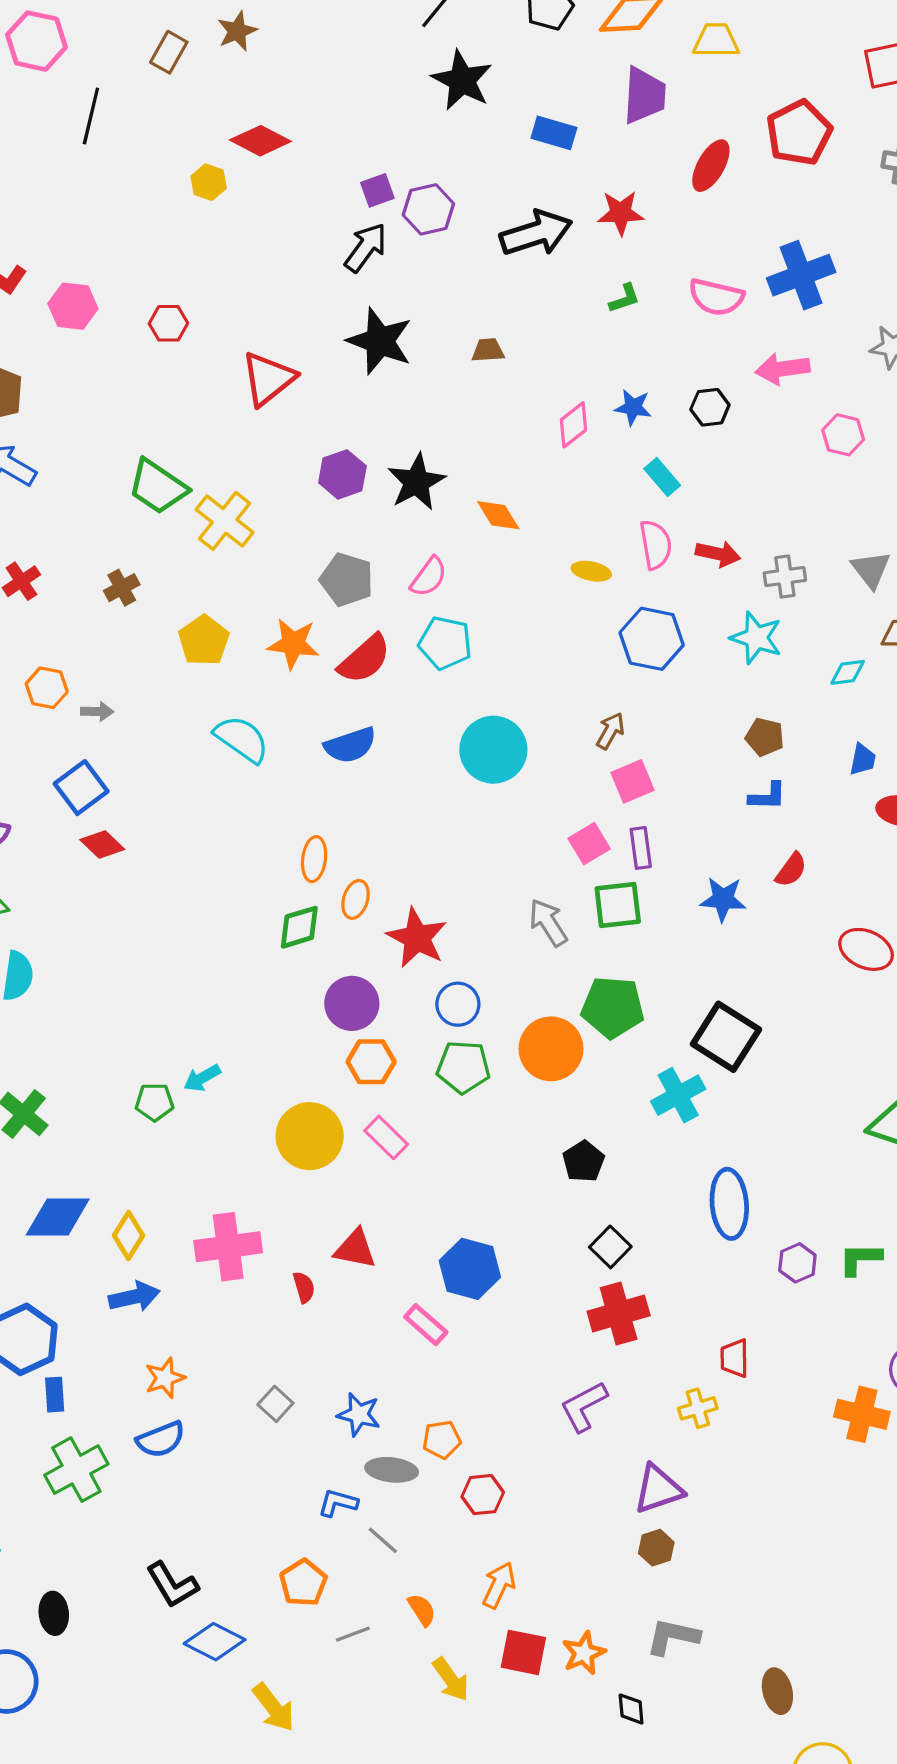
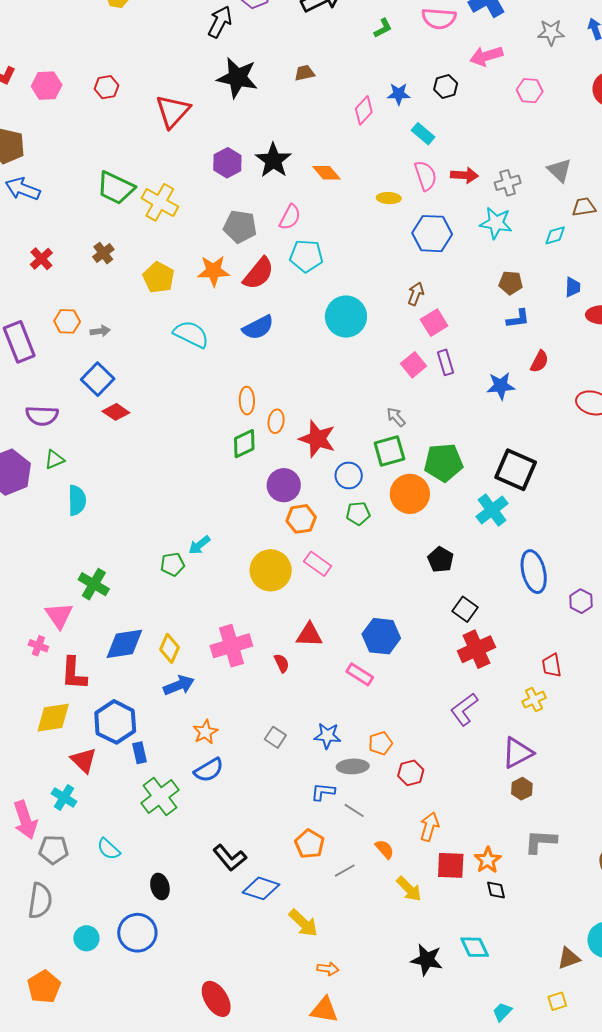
green square: (618, 905) -> (389, 451), moved
gray arrow: (548, 923) -> (396, 417), size x0.7
green pentagon: (463, 1067) -> (358, 513), size x0.7
black diamond: (631, 1709) -> (496, 890), moved

